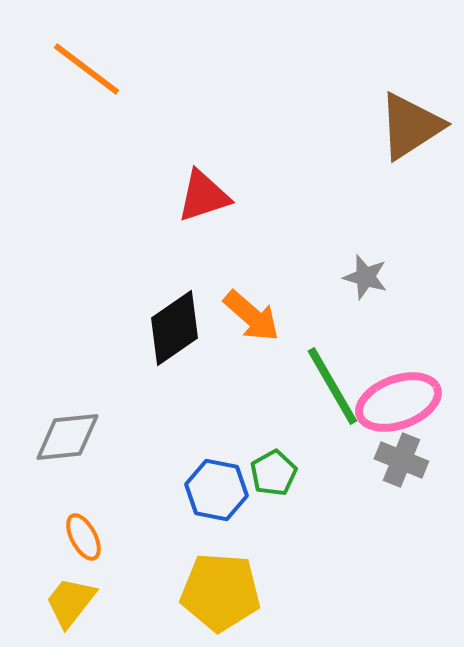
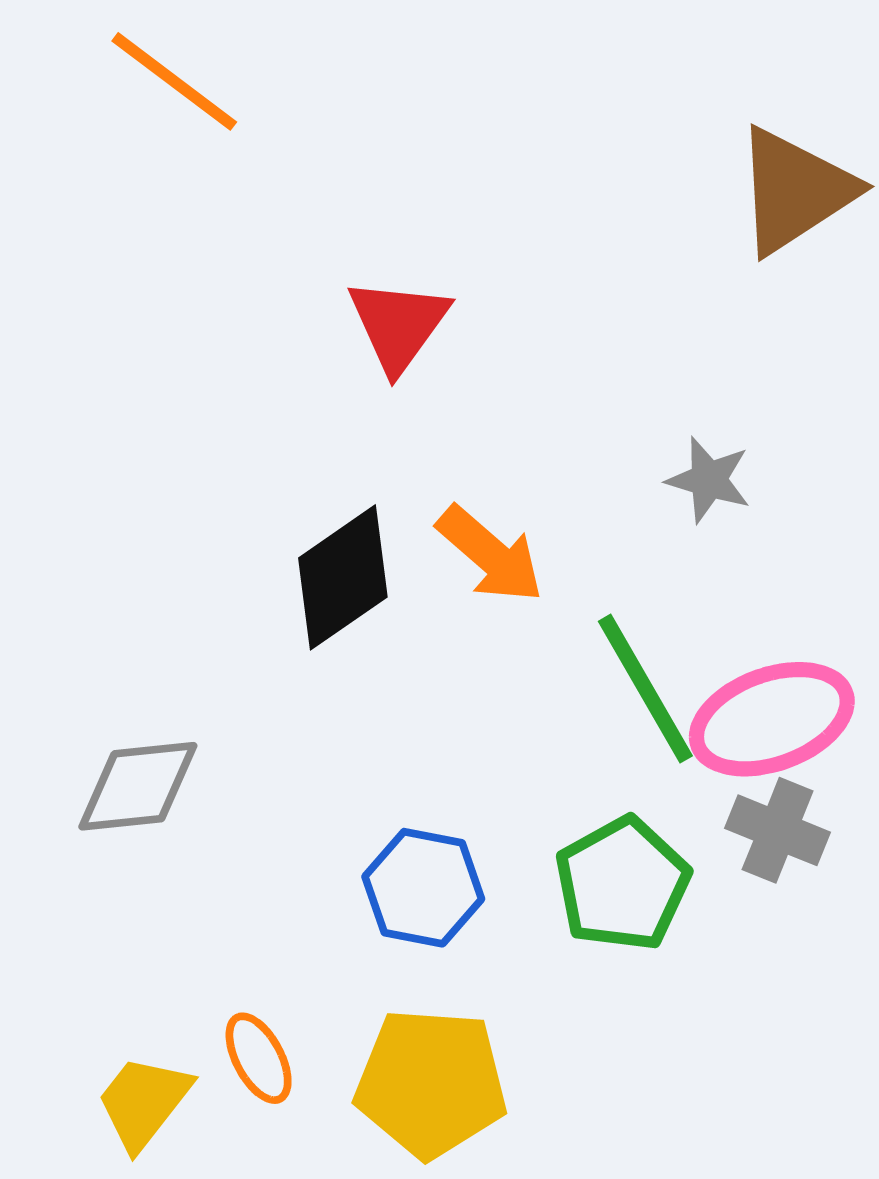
red triangle: (203, 196) -> (398, 325), turned -36
green pentagon: (273, 473) -> (622, 884), moved, size x1.5
orange ellipse: (83, 537) -> (259, 1058), moved

